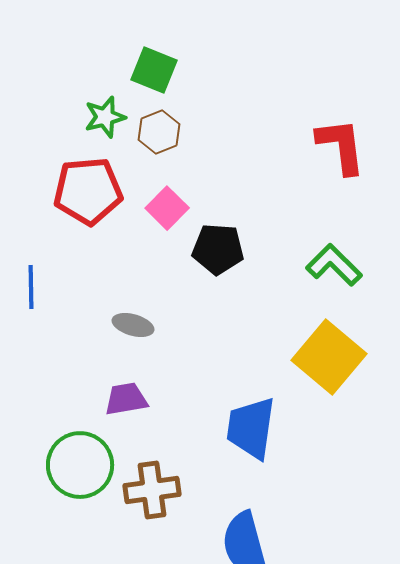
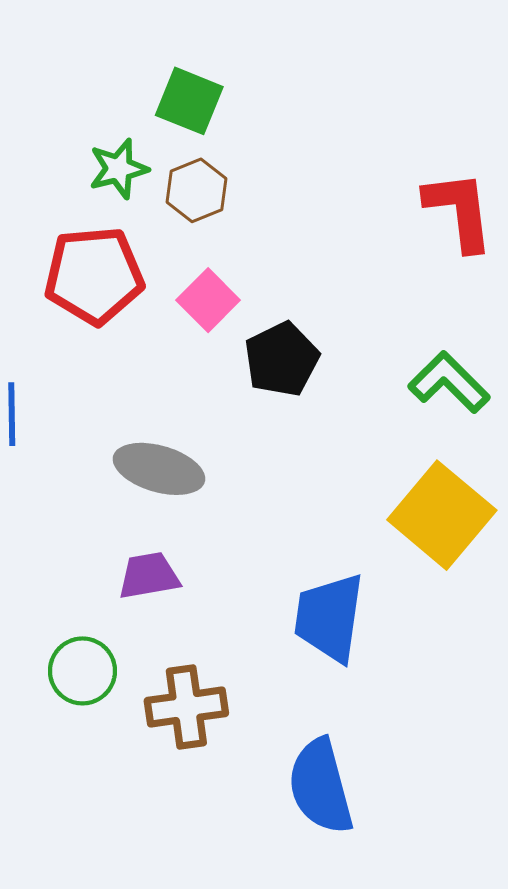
black pentagon: (218, 249) -> (282, 359), turned -30
gray ellipse: (133, 325) -> (159, 469), size x1.5
green circle: (80, 465) -> (82, 671), size x0.7

